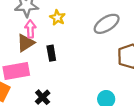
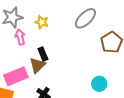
brown triangle: (26, 43) -> (37, 65), moved

